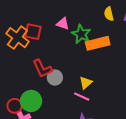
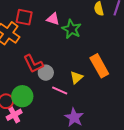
red square: (33, 32) -> (24, 17), moved
orange rectangle: (98, 43) -> (99, 66), moved, turned 75
pink line: (82, 97) -> (60, 90), moved

